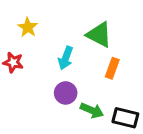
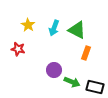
cyan arrow: (66, 58) -> (54, 28), moved

